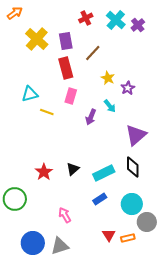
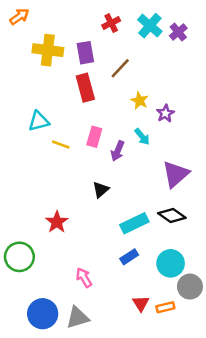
yellow cross: (37, 39) -> (48, 50), turned -35
pink rectangle: (71, 96) -> (94, 137), moved
black diamond: (133, 167) -> (172, 216), turned -55
black triangle: (73, 169) -> (101, 190), moved

